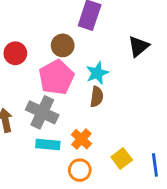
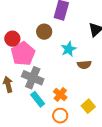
pink pentagon: (56, 77) -> (23, 54), moved
brown semicircle: (97, 97) -> (84, 65), moved, turned 80
cyan rectangle: (48, 144) -> (38, 99), turned 49

